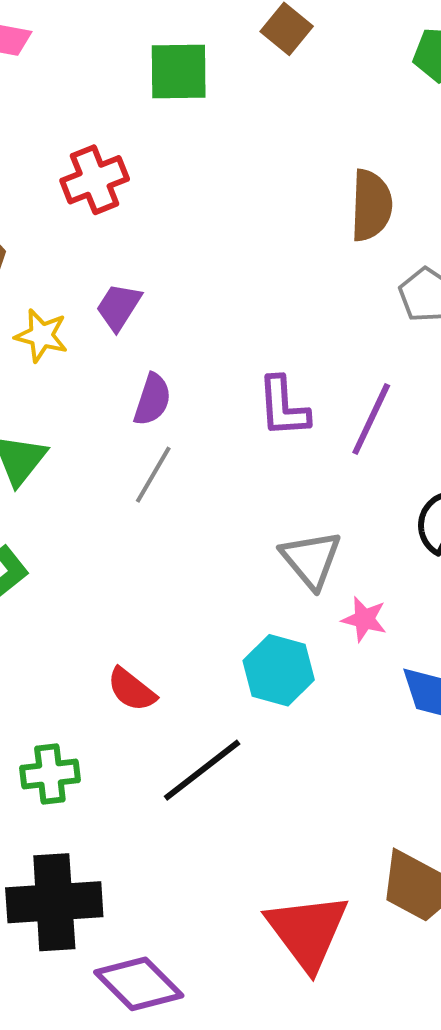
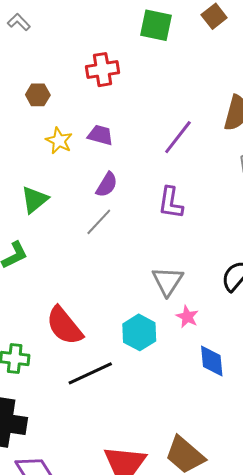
purple trapezoid: (119, 307) -> (100, 135), turned 60
purple line: (371, 419) -> (178, 137), moved
red semicircle: (132, 690) -> (64, 326), size x1.6

